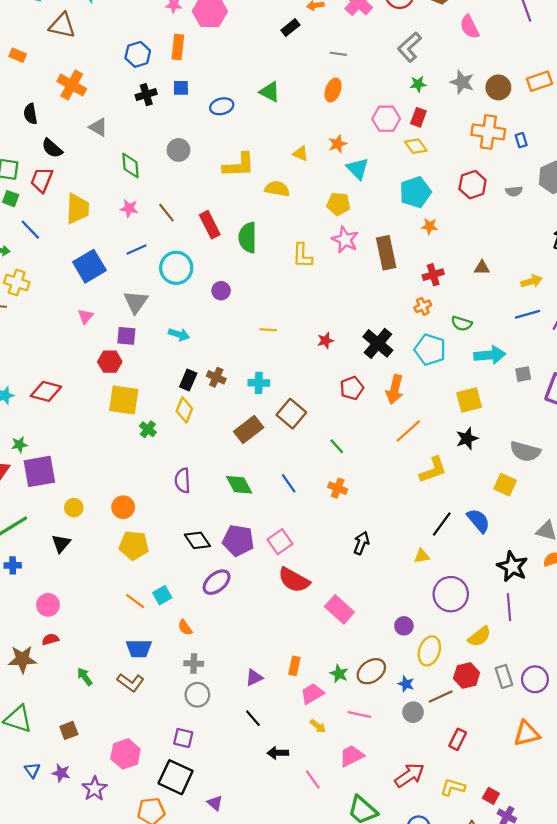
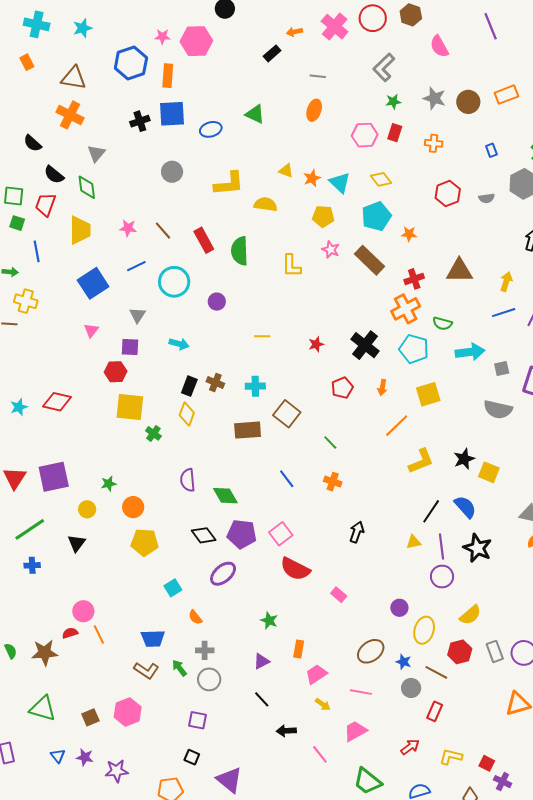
brown triangle: (62, 26) -> (74, 78), moved
blue hexagon: (138, 54) -> (131, 63), moved, size x1.4
orange rectangle: (18, 55) -> (27, 62), moved, turned 42
blue square: (181, 88) -> (172, 114), size x1.8
black semicircle: (30, 114) -> (33, 143), turned -36
gray triangle: (98, 127) -> (96, 153), turned 42
orange cross: (488, 132) -> (434, 143), moved, size x0.6
orange star: (338, 144) -> (312, 178), moved
yellow diamond: (416, 146) -> (381, 179), moved
green diamond: (130, 166) -> (87, 187), moved
cyan pentagon: (415, 192) -> (376, 216), moved
blue line: (30, 230) -> (37, 251), turned 35
pink star: (345, 240) -> (331, 250), size x0.7
brown rectangle: (386, 253) -> (370, 260), turned -32
brown triangle: (482, 268) -> (459, 271), size x1.8
yellow arrow: (531, 281) -> (506, 282), turned -54
gray triangle: (136, 302) -> (138, 315), size x0.7
orange cross: (423, 306) -> (406, 309), size x1.8
orange arrow: (395, 389) -> (382, 387), size x0.6
yellow square: (469, 400) -> (428, 394), moved
brown rectangle: (249, 430) -> (248, 430), turned 36
black star: (467, 438) -> (464, 459), moved
green star: (19, 445) -> (109, 484), moved
gray semicircle: (525, 451) -> (498, 409), moved
green diamond: (239, 485) -> (225, 496), moved
black star: (512, 566) -> (478, 548), moved
purple circle: (451, 594) -> (442, 576), size x0.7
orange line: (135, 601) -> (99, 635), moved, turned 30
pink circle: (48, 605) -> (83, 611), moved
purple line: (509, 607) -> (442, 546), moved
pink rectangle: (339, 609) -> (339, 595), size x0.6
green star: (339, 674) -> (269, 620), moved
green arrow: (85, 677) -> (179, 668), moved
brown line: (441, 697) -> (436, 672), turned 55
red rectangle: (458, 739) -> (435, 711), moved
pink hexagon: (125, 754) -> (128, 712), moved
red arrow: (410, 775) -> (410, 747), size x0.7
black square: (176, 777) -> (192, 757), size x0.5
purple star: (95, 789) -> (117, 771), turned 30
purple triangle: (215, 803) -> (229, 780), size x1.8

